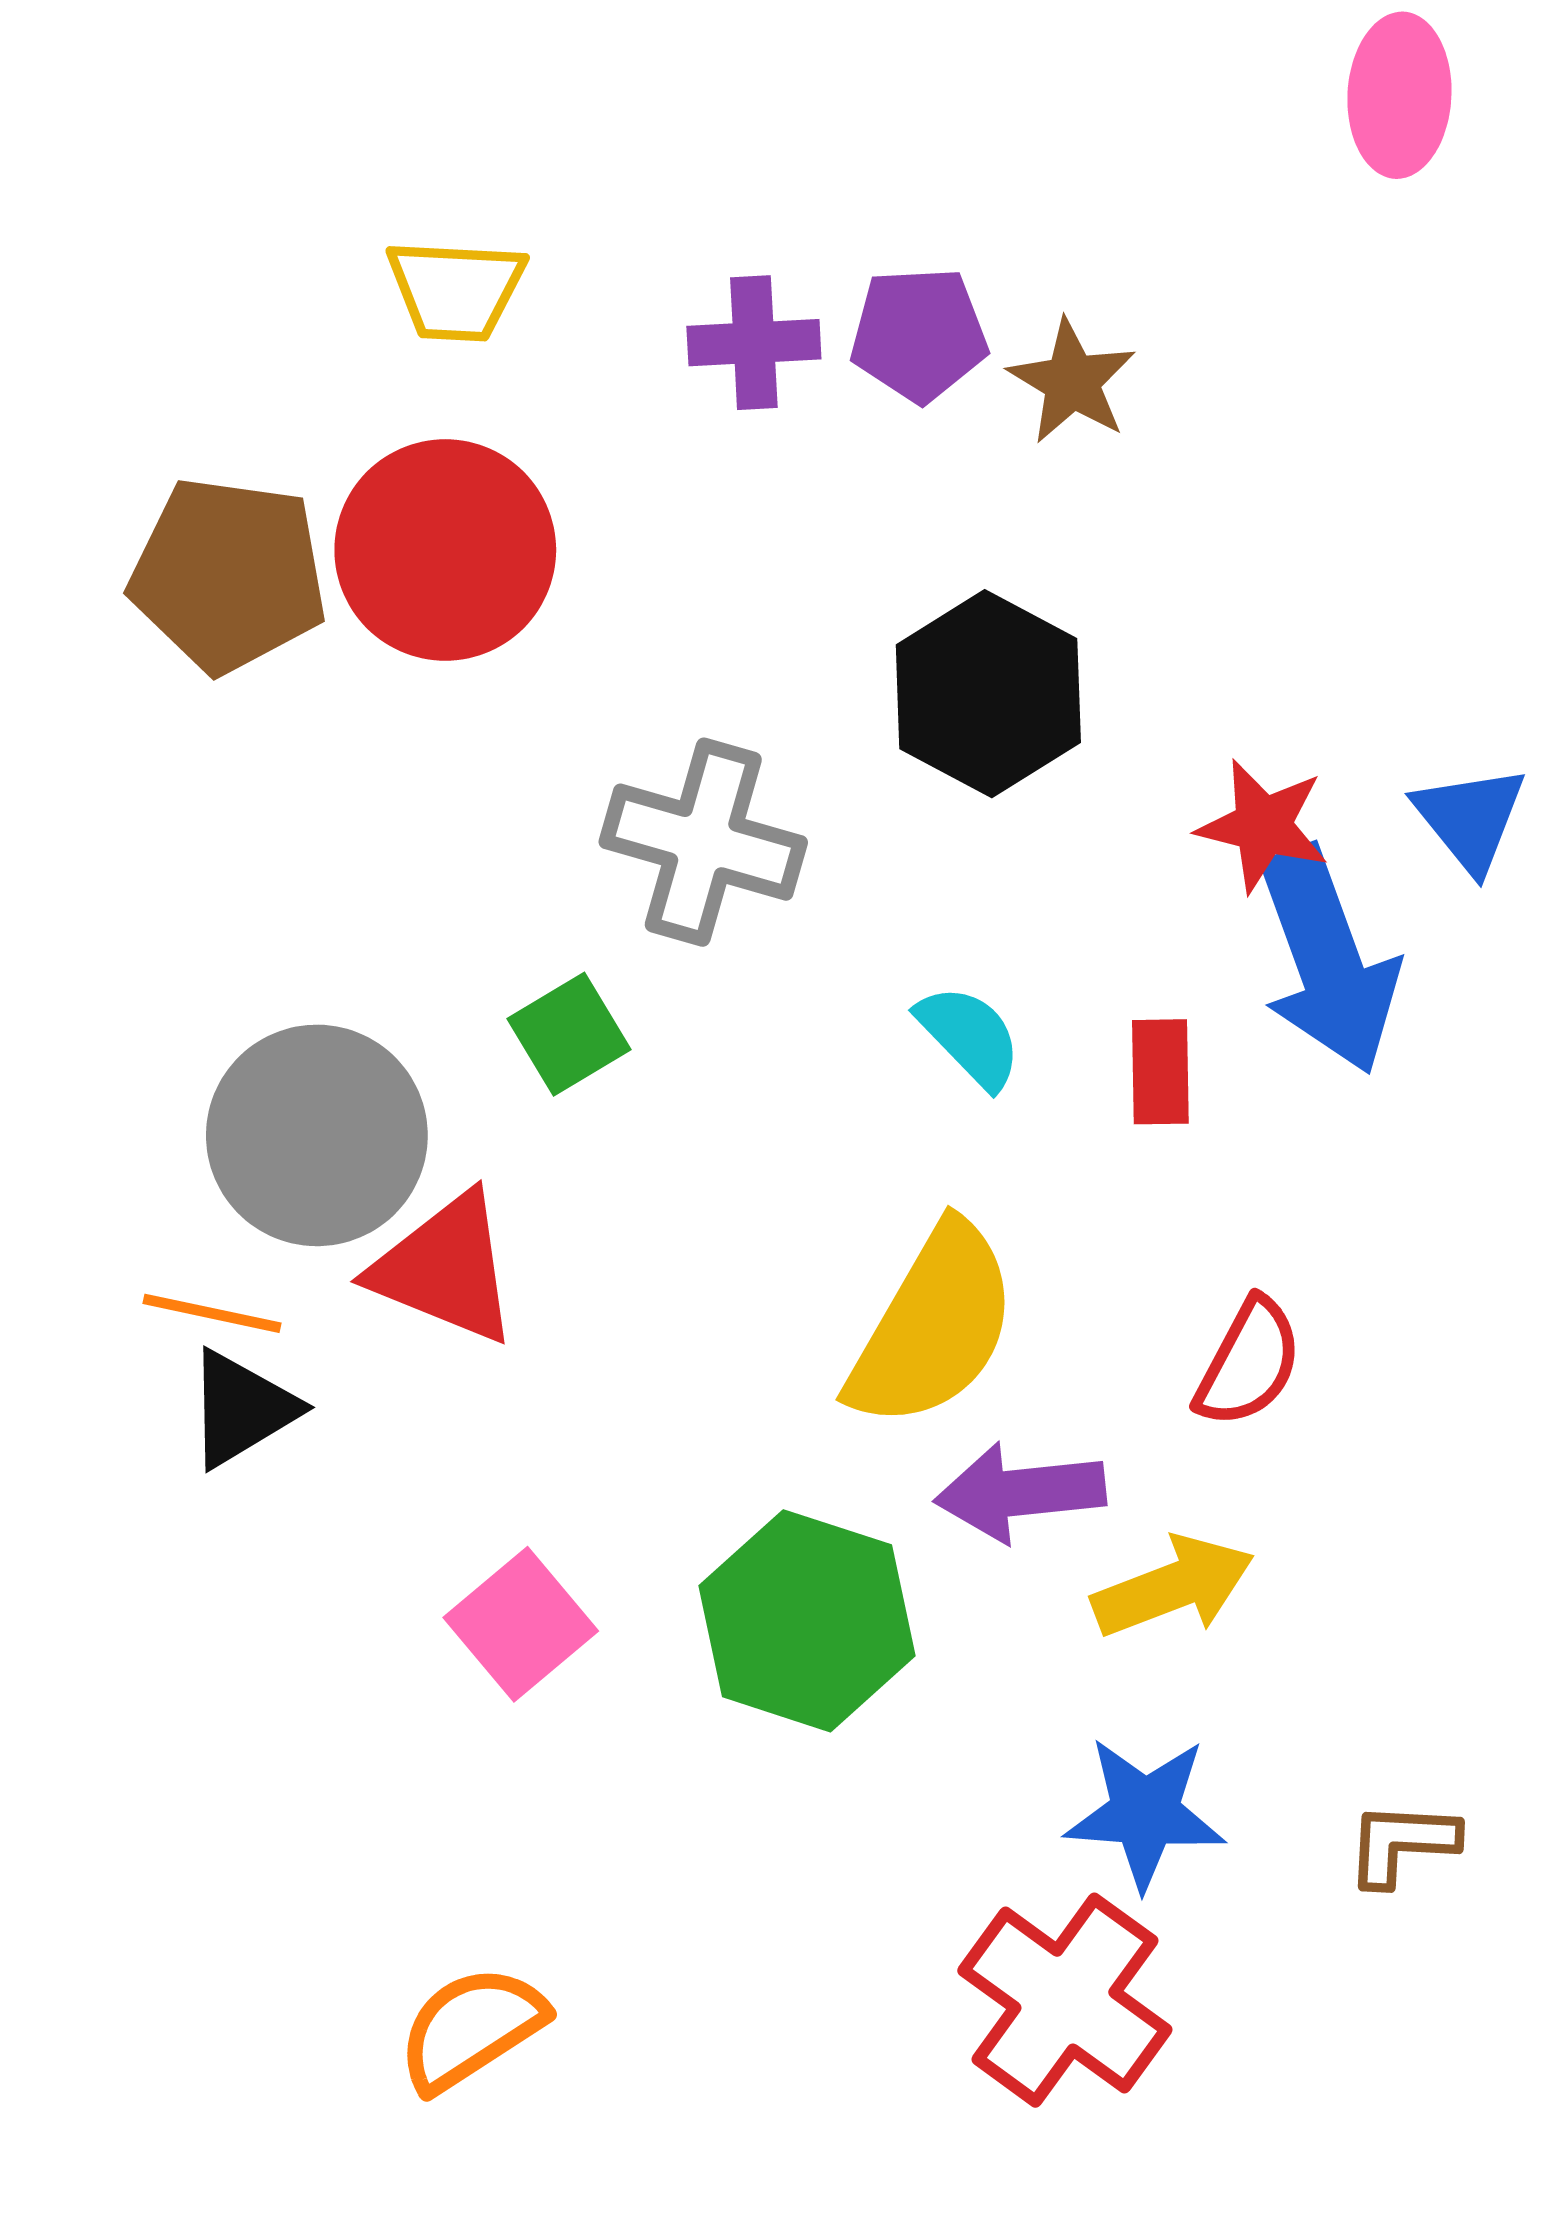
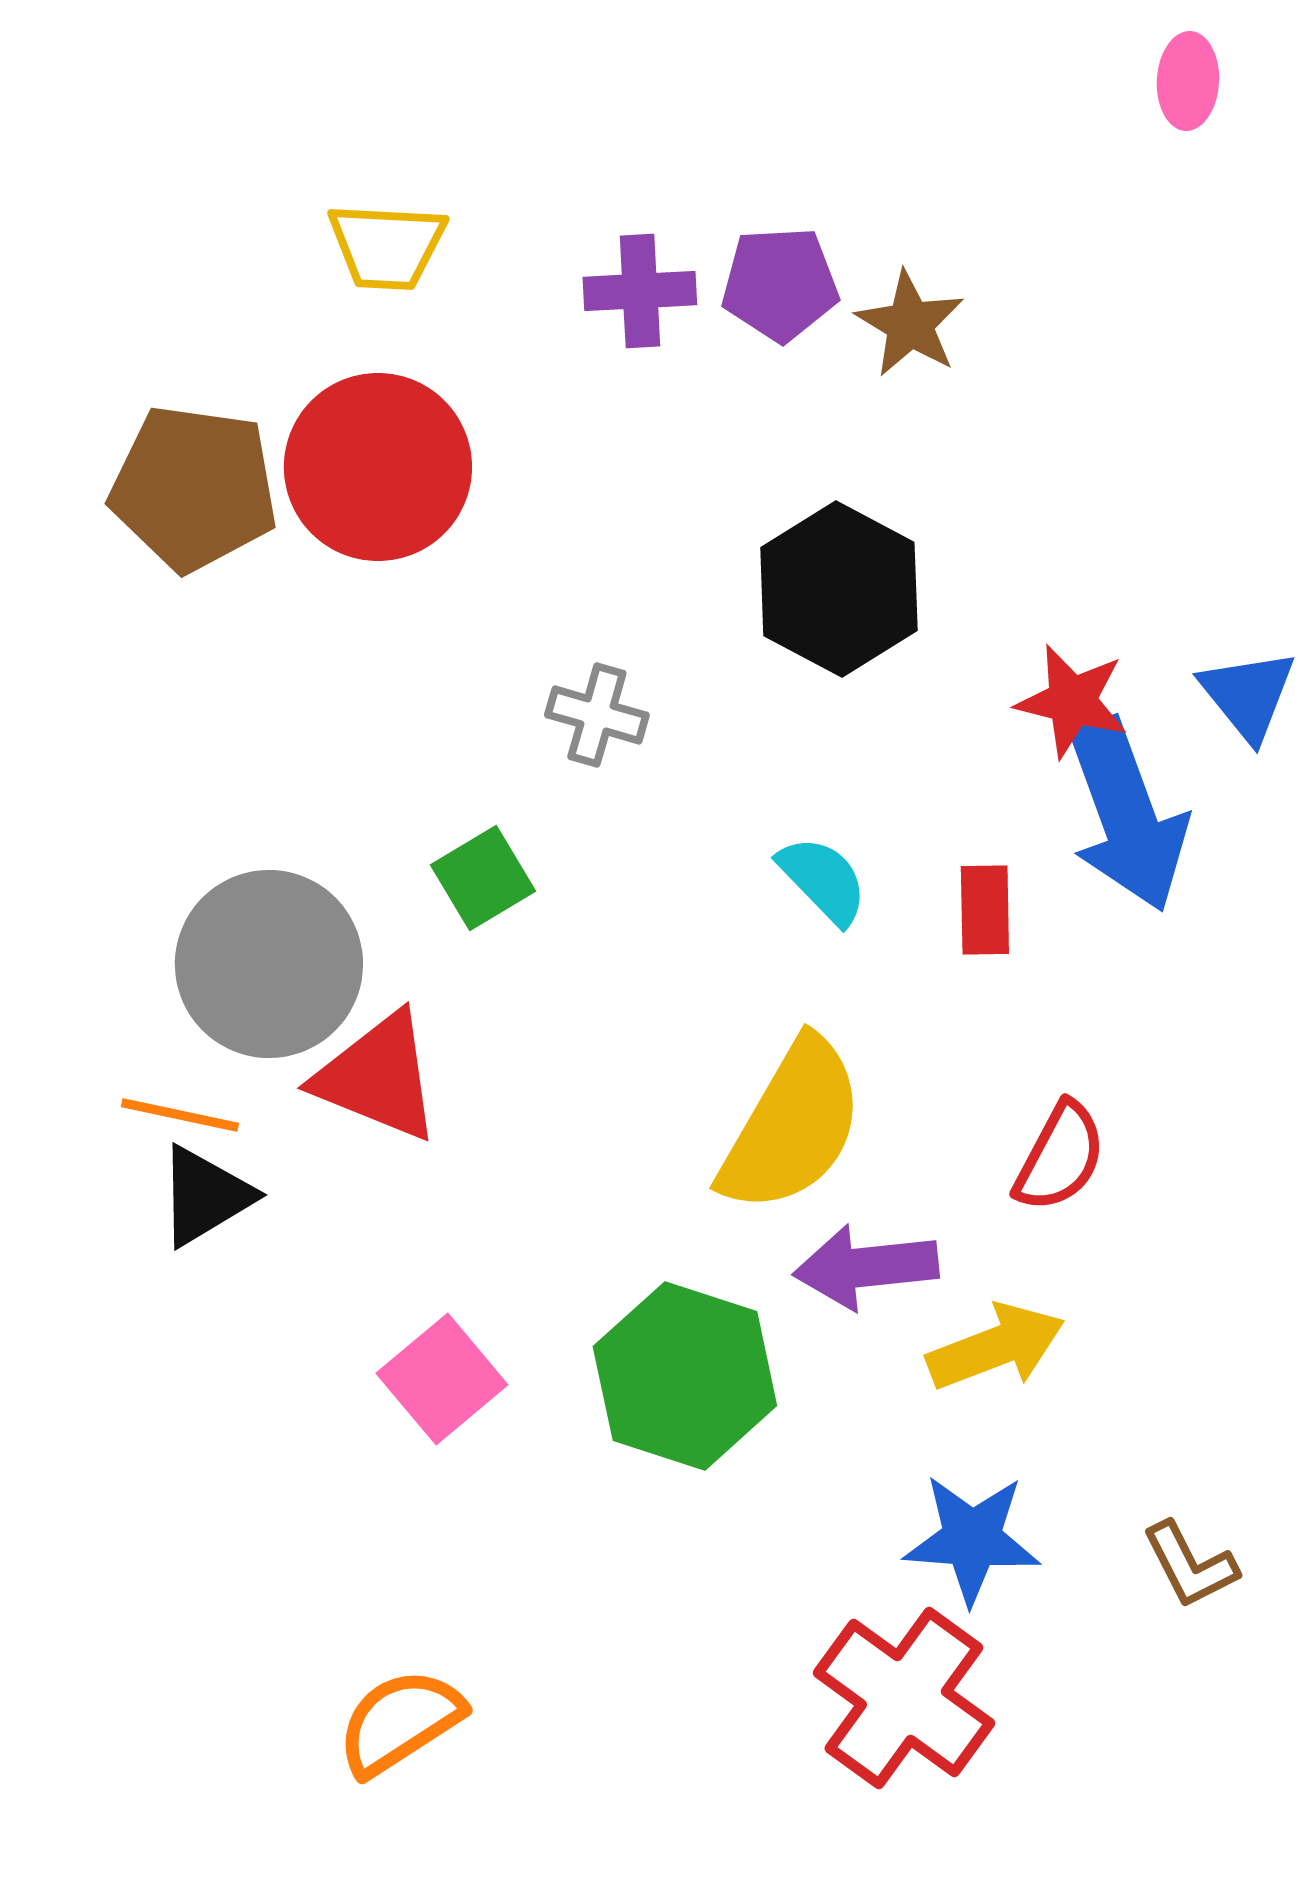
pink ellipse: (1399, 95) -> (1188, 81), size x0.7
gray cross: (703, 842) -> (597, 715), size x0.6
brown L-shape: (1402, 1843) -> (1190, 1565), turned -120

